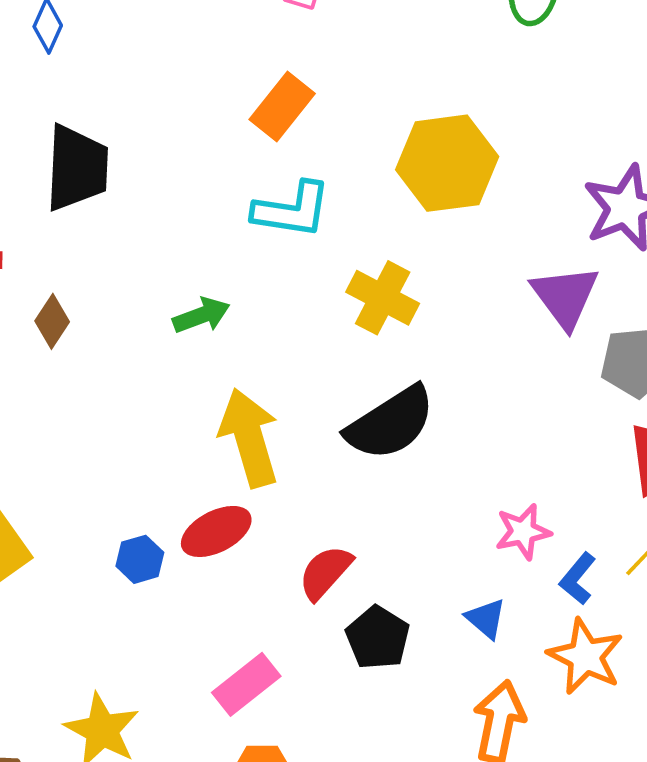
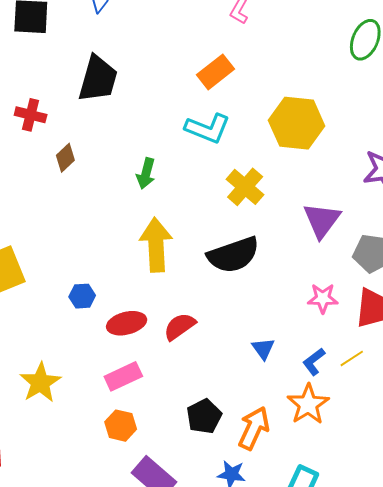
purple triangle: (565, 297) -> (322, 220), moved
green arrow: (201, 315) -> (146, 173), turned 112
red ellipse: (216, 531) -> (127, 323), moved
pink star: (523, 532) -> (323, 298), moved
blue triangle: (486, 618) -> (263, 349), moved
black pentagon: (378, 638) -> (204, 416), moved

